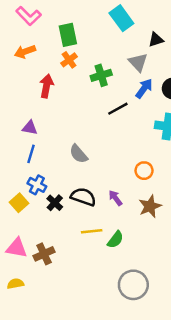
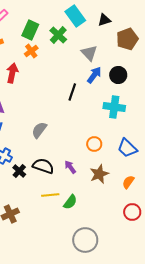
green rectangle: (68, 35) -> (30, 30), turned 36
black triangle: (156, 40) -> (104, 20), moved
green cross: (101, 75) -> (58, 35), moved, turned -30
black line: (118, 109) -> (72, 92), turned -42
gray semicircle: (79, 154) -> (39, 130), turned 78

